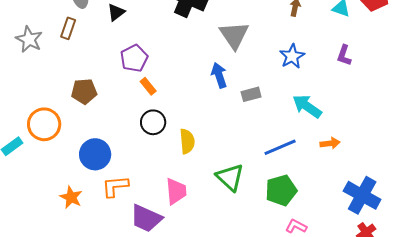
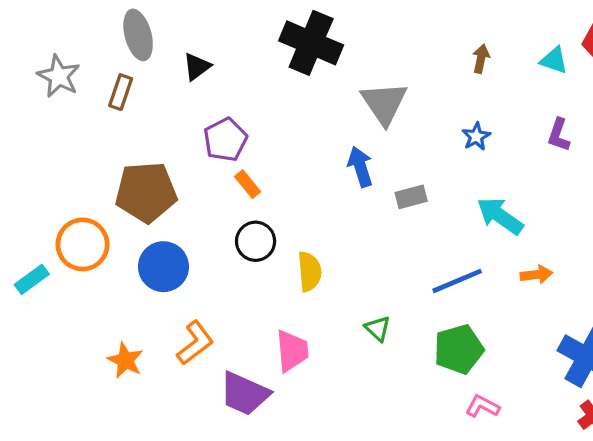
gray star: (29, 39) -> (59, 76), moved
blue star: (292, 56) -> (476, 137), size x0.7
brown pentagon: (84, 91) -> (146, 192), size x1.5
blue circle: (95, 154) -> (163, 267), moved
green triangle: (230, 177) -> (378, 329), size x0.6
orange L-shape: (115, 186) -> (195, 343), turned 148

